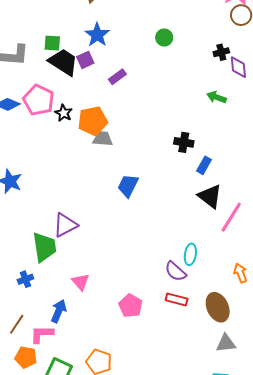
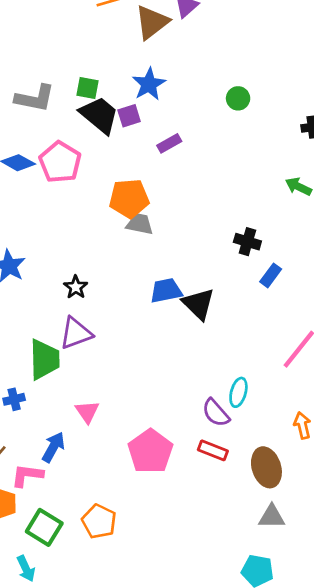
black star: (64, 113) -> (76, 287), moved
blue trapezoid: (128, 186) -> (166, 291), turned 45
black triangle: (210, 196) -> (198, 304), moved
pink pentagon: (131, 306) -> (150, 451), size x1.4

